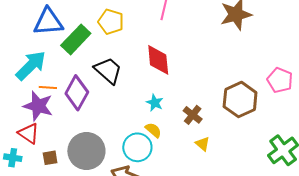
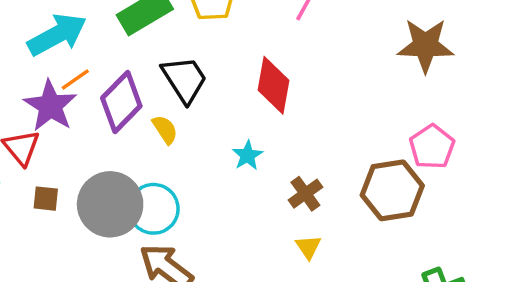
pink pentagon: (280, 80) -> (432, 147), moved
orange line: (48, 88) -> (75, 79), turned -54
yellow semicircle: (153, 130) -> (165, 129), moved
cyan circle: (137, 147) -> (154, 209), moved

